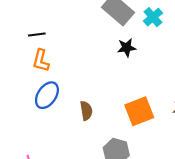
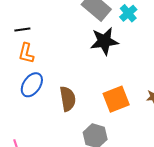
black star: (127, 48) -> (104, 41), size x1.6
brown semicircle: (86, 111) -> (68, 99), size x1.4

